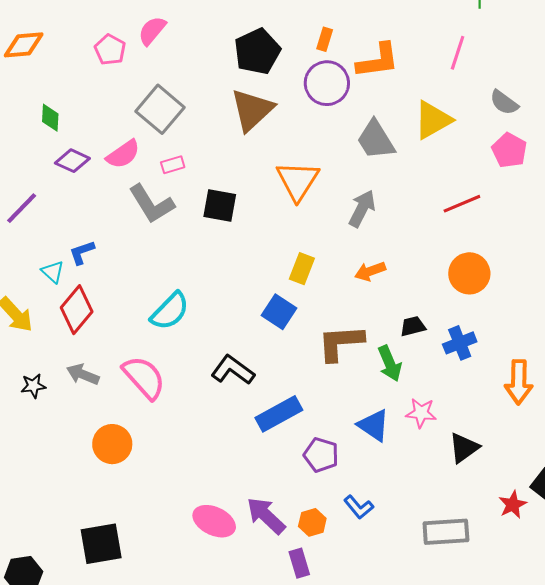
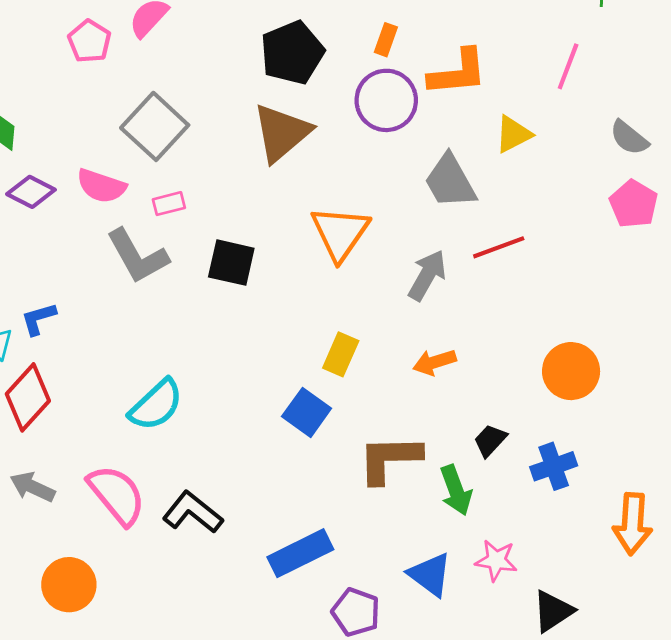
yellow triangle: (433, 120) -> (513, 134), moved, size x0.7
pink semicircle: (123, 154) -> (101, 186), turned 51
red line: (462, 204) -> (499, 247), moved
black trapezoid: (413, 326) -> (490, 440), turned -36
black L-shape: (233, 370) -> (193, 512), moved

